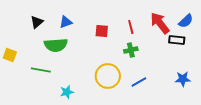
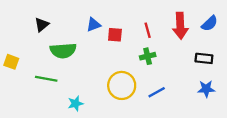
blue triangle: (66, 22) -> (94, 25), moved
red arrow: (160, 23) -> (180, 26), turned -145
black rectangle: (177, 40) -> (204, 58), moved

